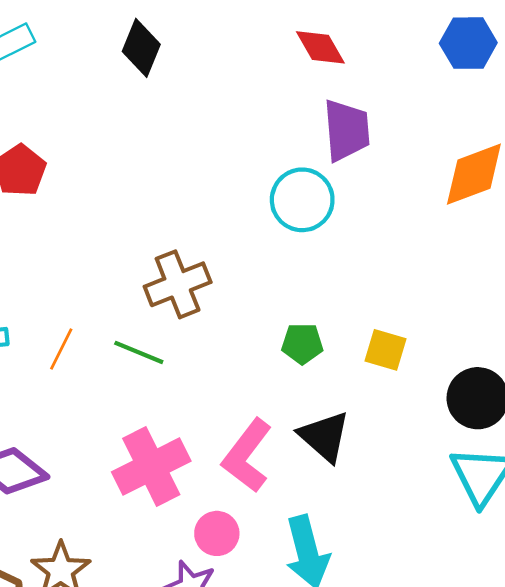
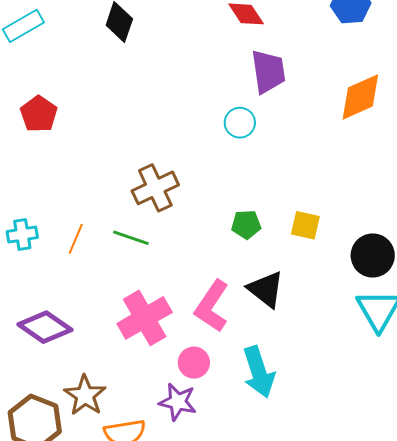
cyan circle: (302, 200) -> (240, 123), size x0.7

